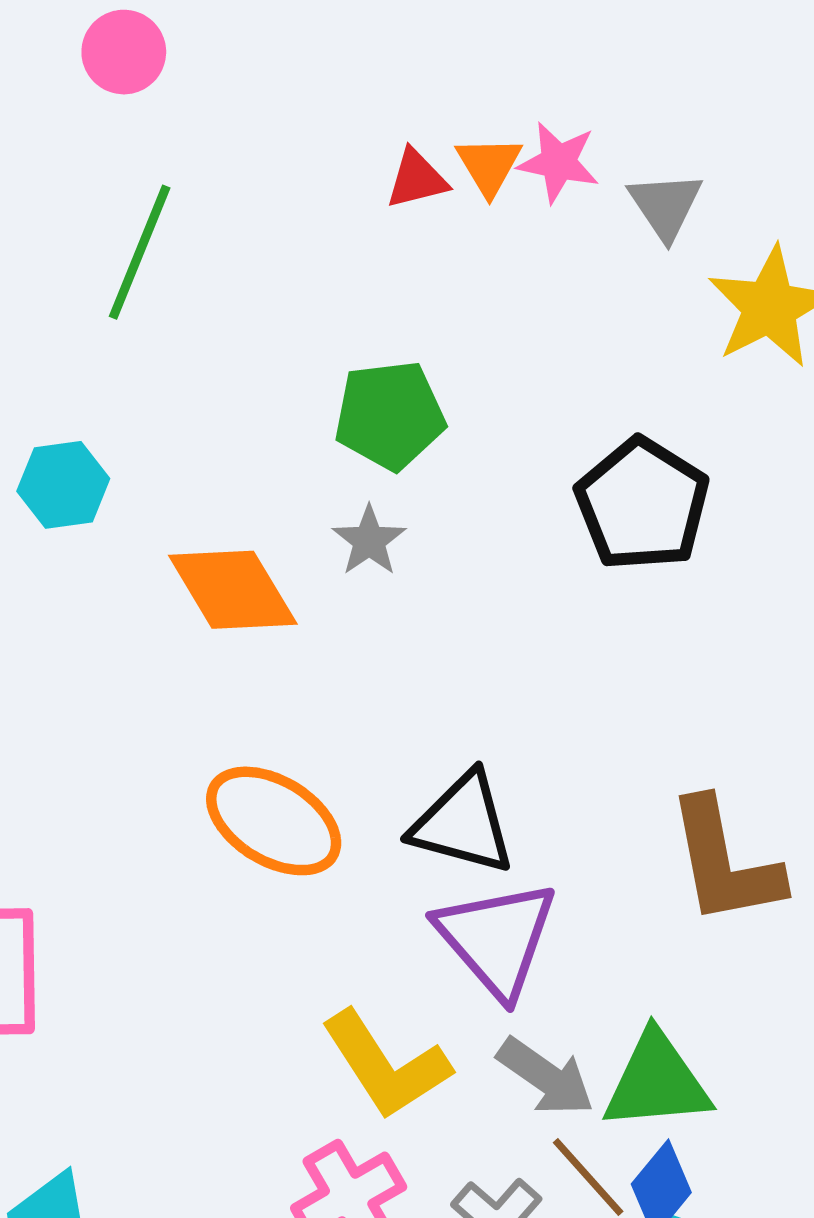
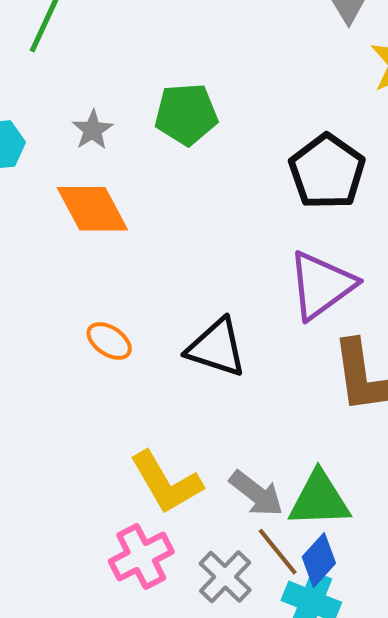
gray star: (369, 541) -> (93, 130), moved
orange ellipse: (274, 821) -> (109, 341), size x0.6
purple triangle: (497, 939) -> (321, 285), moved, turned 32

